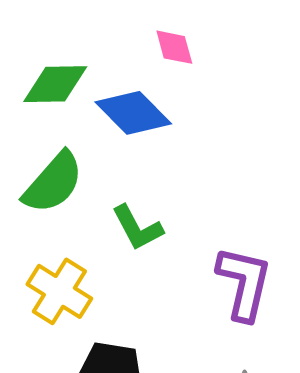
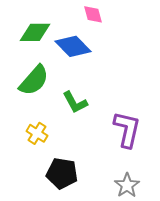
yellow cross: (59, 291) -> (37, 133), size x0.7

